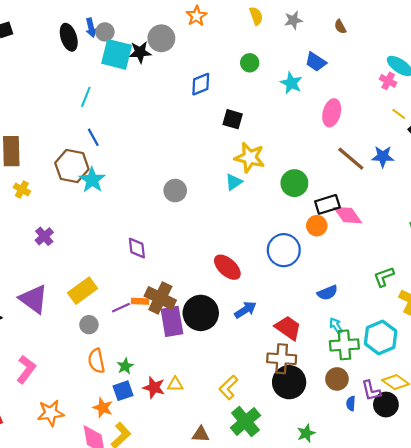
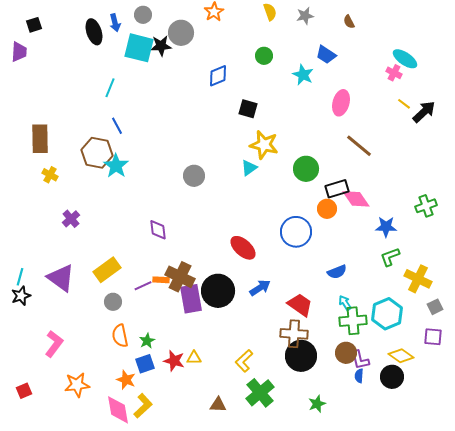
gray circle: (105, 32) -> (143, 15), moved
blue star: (383, 156) -> (386, 227), moved
purple L-shape: (371, 391) -> (360, 360), moved

